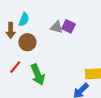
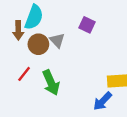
cyan semicircle: (24, 19) -> (34, 17), size x1.5
gray triangle: (57, 27) -> (57, 40), moved, turned 32

